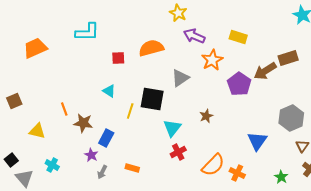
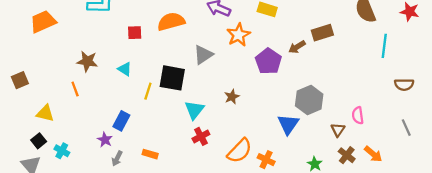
brown arrow: (265, 71) -> (297, 47), size x0.7
gray hexagon: (291, 118) -> (309, 100), moved
brown star: (83, 123) -> (87, 61), moved
black square: (11, 160) -> (39, 141), moved

